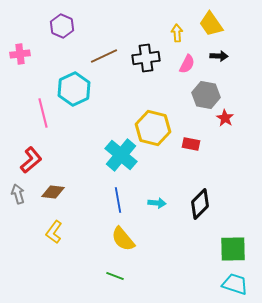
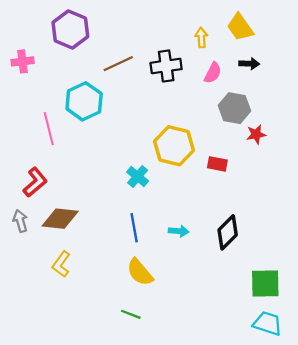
purple hexagon: (62, 26) -> (70, 30), size x1.4
red star: (225, 118) -> (256, 134), turned 30
cyan cross: (121, 155) -> (138, 176), size x0.6
brown diamond: (53, 192) -> (60, 219), size x1.4

